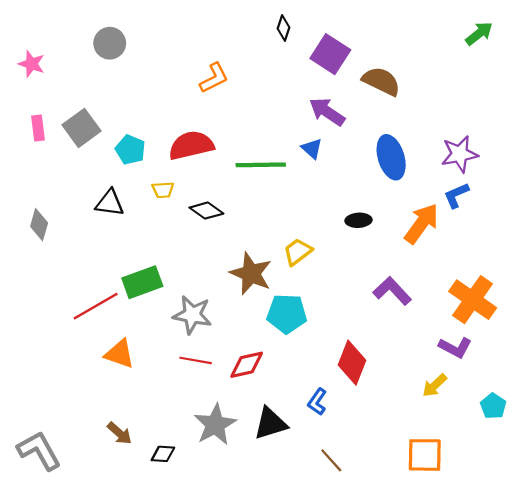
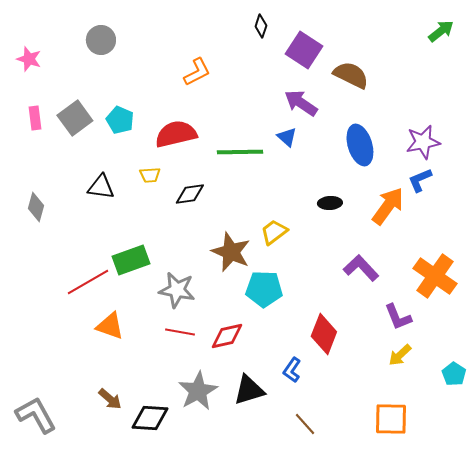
cyan pentagon: (130, 150) -> (120, 120), moved
black diamond: (206, 211) -> (190, 194), turned -44
purple L-shape: (455, 347) -> (398, 317), moved, turned 40
black diamond: (163, 454) -> (150, 418), size x1.6

